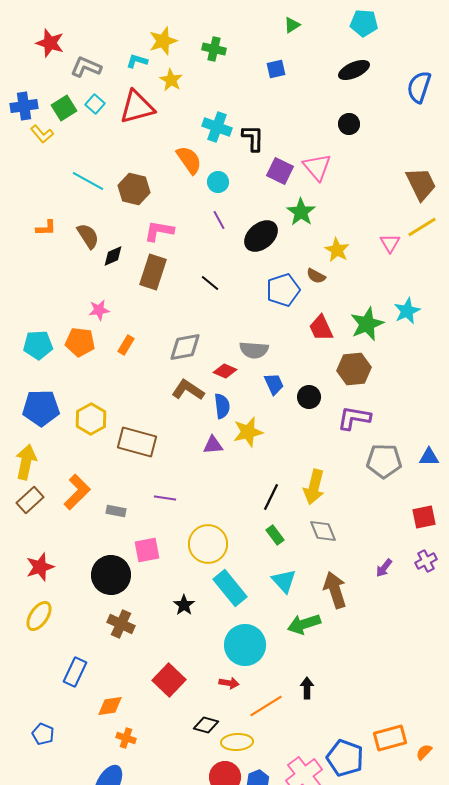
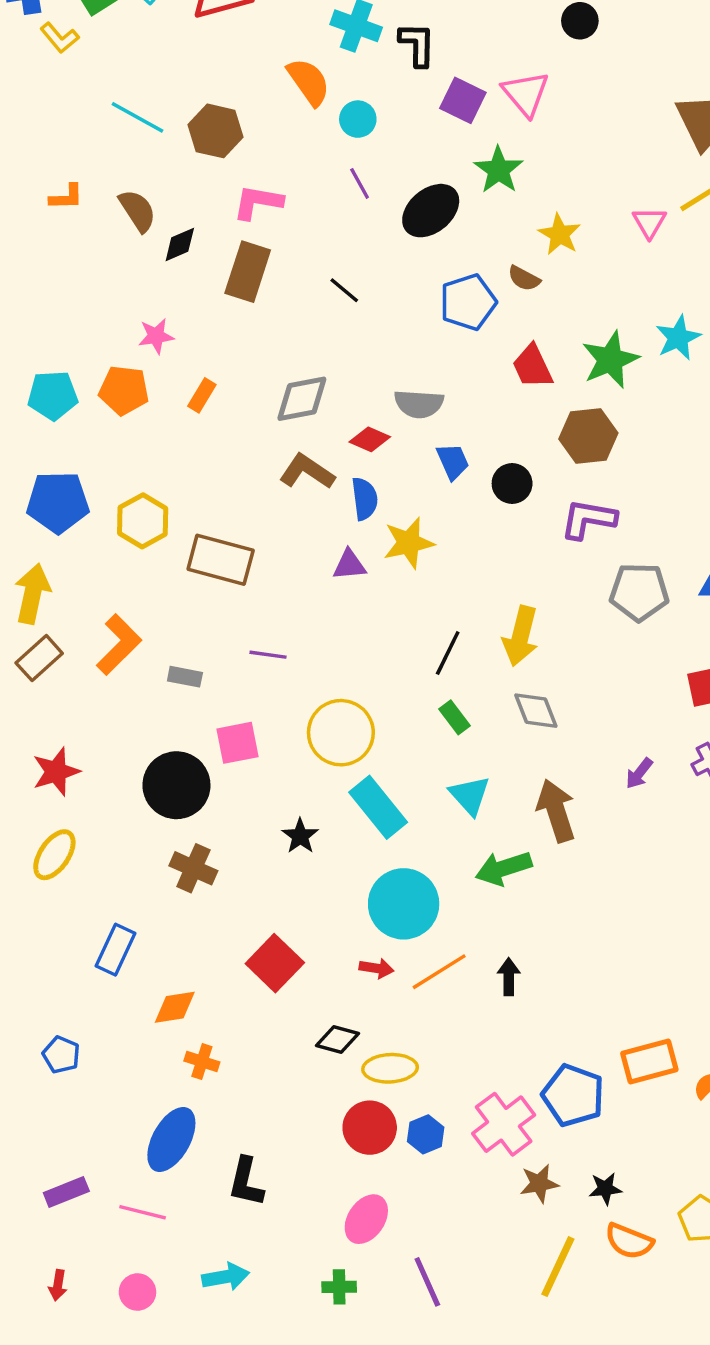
orange line: (266, 706) -> (439, 972), moved

